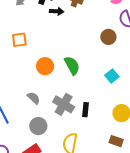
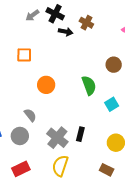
green semicircle: (72, 65) -> (89, 85), moved
gray cross: (64, 104) -> (57, 138), moved
gray circle: (38, 126) -> (20, 136), moved

